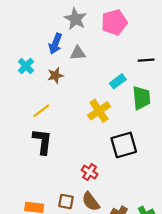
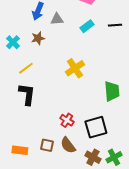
cyan cross: (26, 66) -> (13, 42), moved
cyan rectangle: (118, 81) -> (87, 26), moved
green trapezoid: (141, 98) -> (112, 91), moved
black square: (124, 145) -> (96, 127), moved

